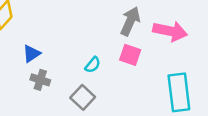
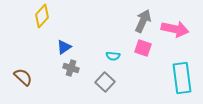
cyan semicircle: (93, 65) -> (113, 56), turned 56

